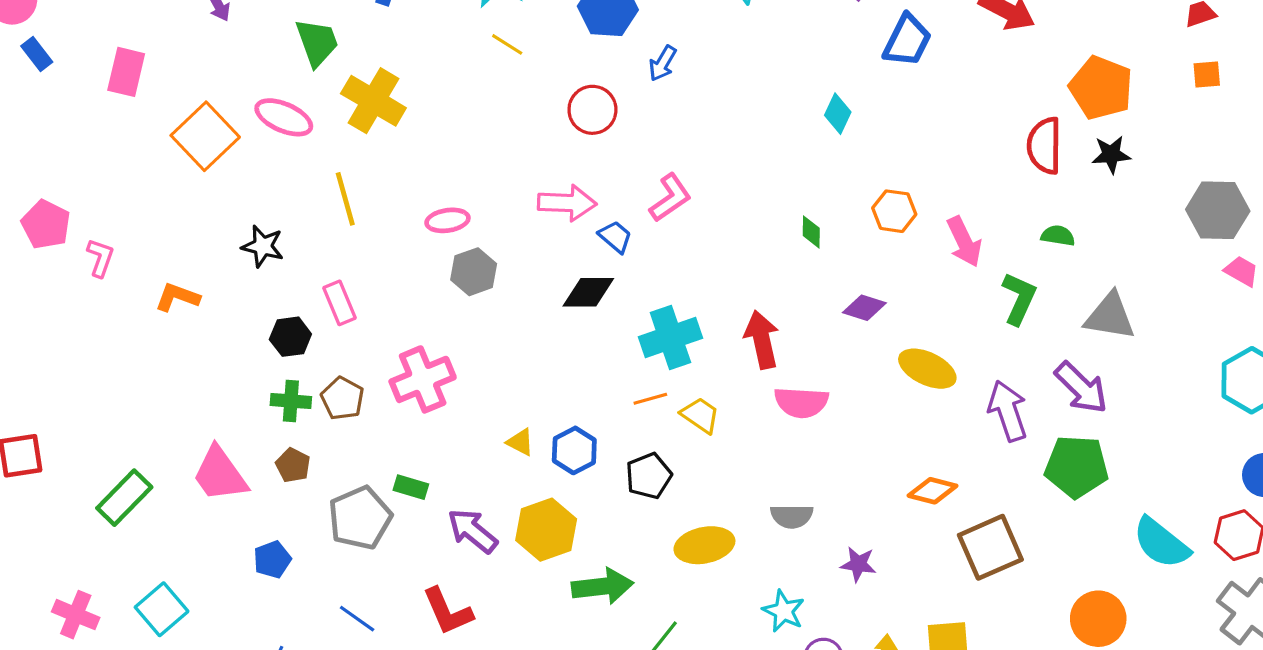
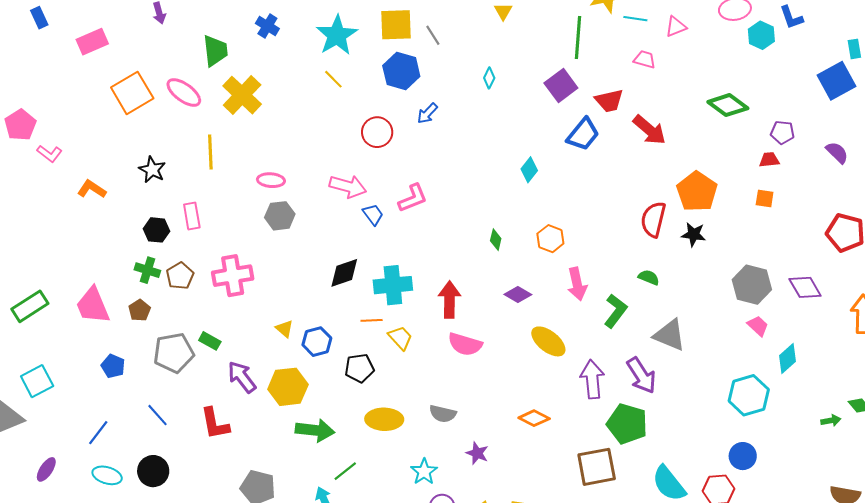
pink rectangle: (126, 72) -> (92, 42), turned 40
pink arrow: (964, 242) -> (577, 284), moved
pink L-shape: (100, 258) -> (49, 154), turned 95
black diamond: (588, 292) -> (344, 273), moved, turned -32
brown square: (990, 547) -> (597, 467), moved
blue pentagon: (272, 560) -> (113, 366), turned 30

